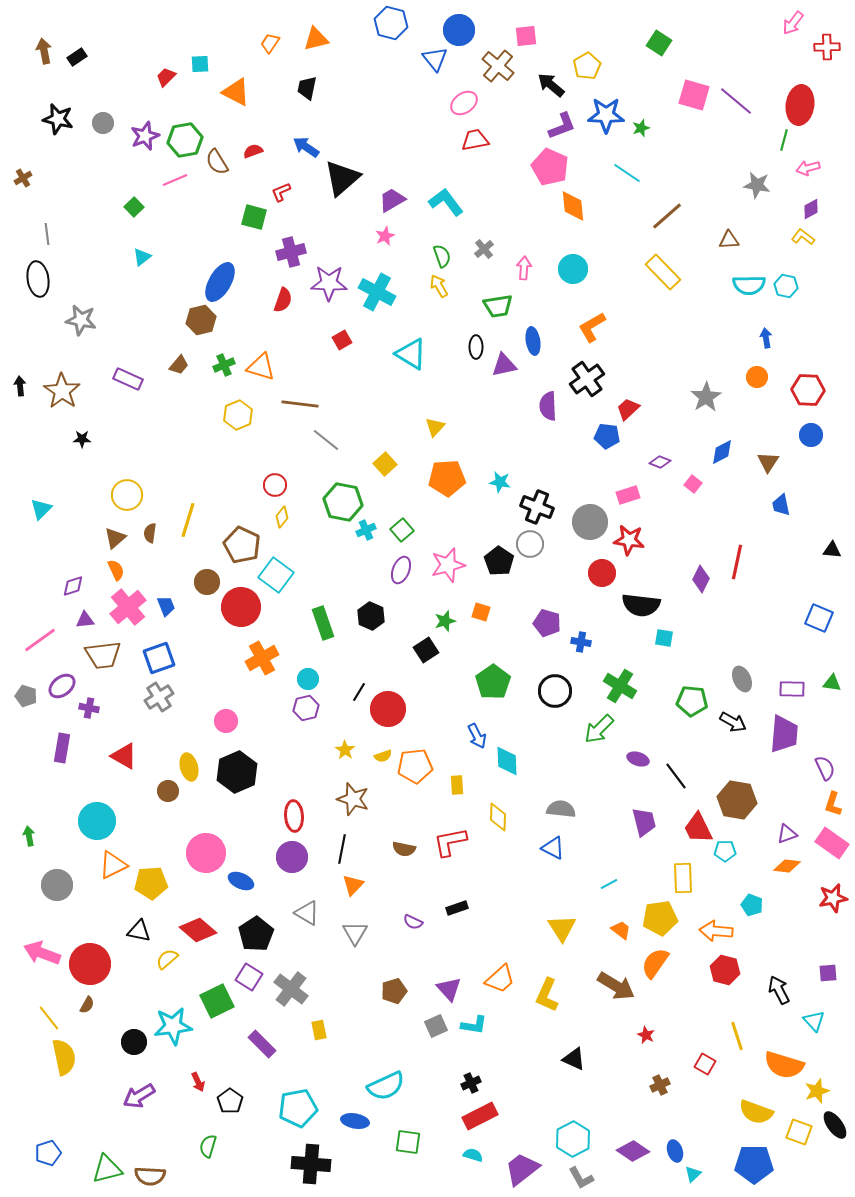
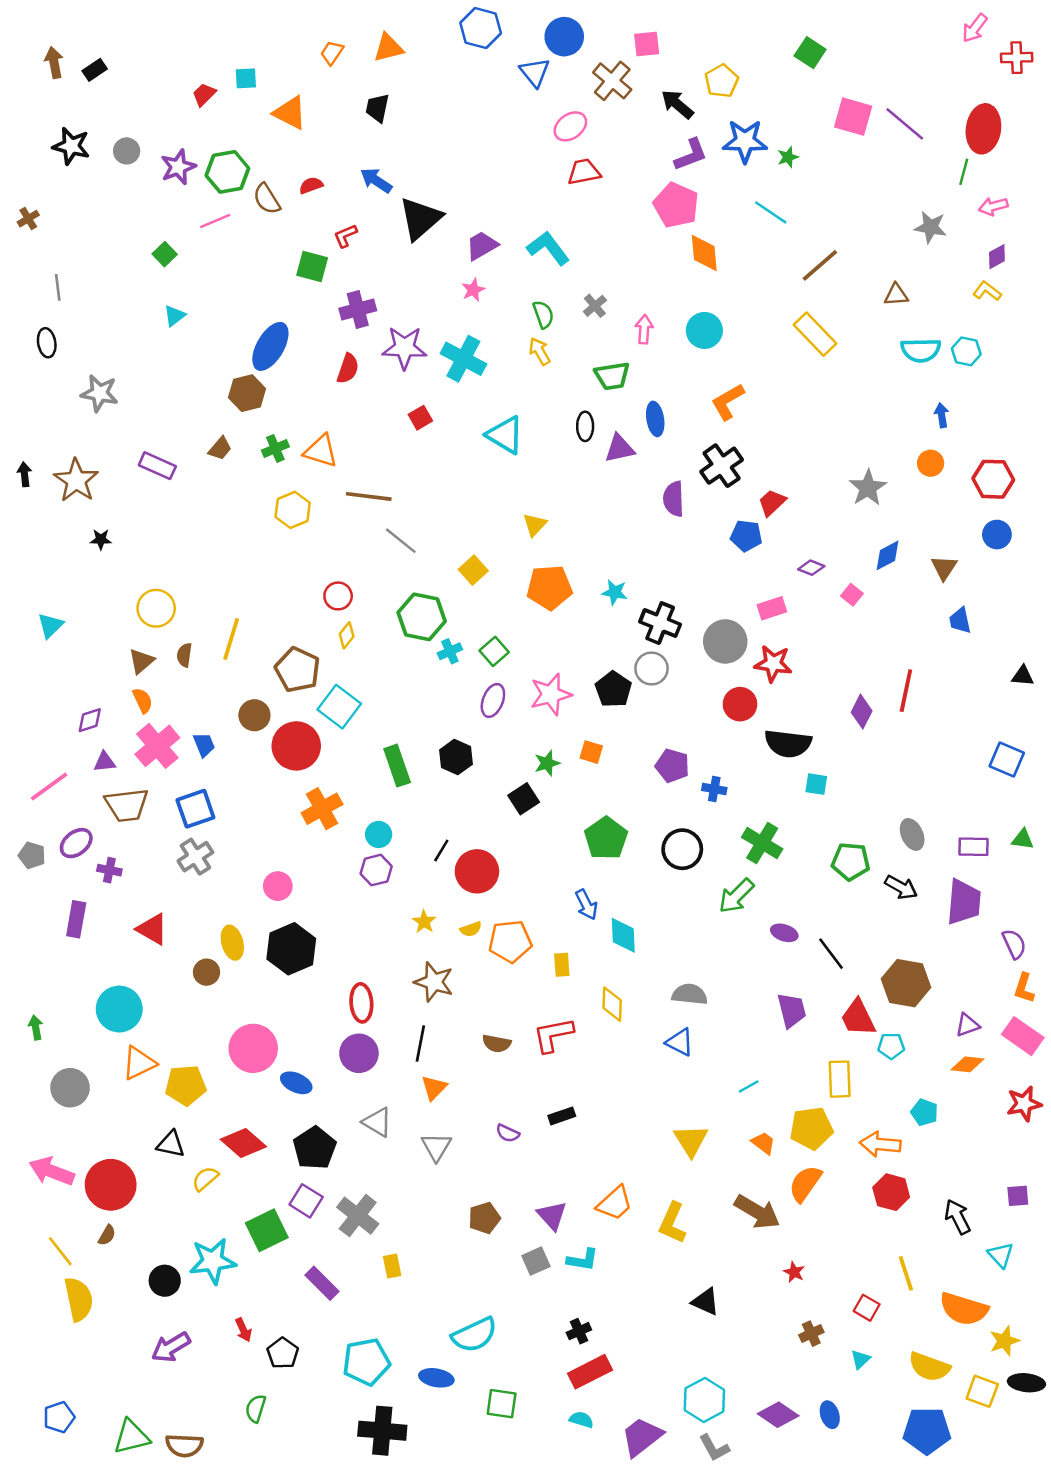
black ellipse: (38, 279) -> (47, 343), size x0.7
black ellipse: (835, 1125) -> (1026, 1383), turned -48
cyan triangle: (693, 1174) -> (860, 1359), moved

